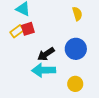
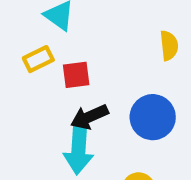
red square: (28, 29) -> (76, 75), moved
cyan arrow: (44, 70) -> (79, 149), turned -95

